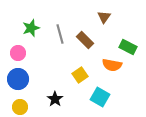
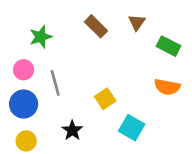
gray line: (60, 34) -> (55, 83), moved
brown rectangle: (85, 40) -> (96, 26), moved
green rectangle: (128, 47) -> (168, 46), moved
orange semicircle: (112, 65) -> (167, 87), moved

